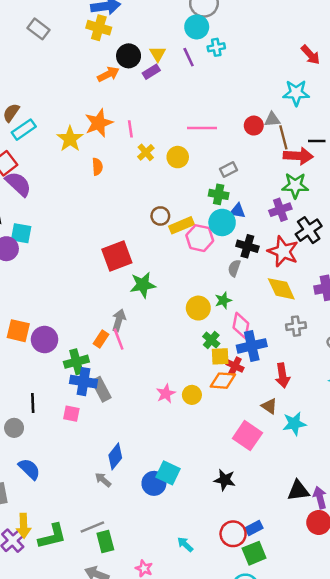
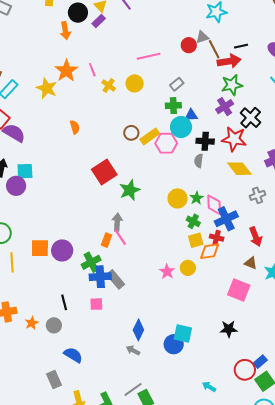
orange arrow: (108, 74) -> (65, 31), turned 120
orange semicircle: (97, 167) -> (75, 127), moved
green star: (223, 300) -> (197, 198), moved
yellow square: (220, 356) -> (196, 240), moved

